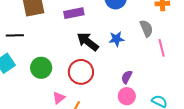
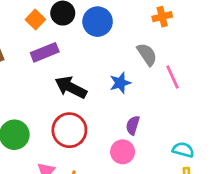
blue star: (116, 39) -> (120, 83), moved
pink circle: (127, 96) -> (123, 152), moved

